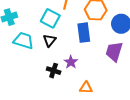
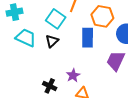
purple star: (71, 62) -> (73, 75), moved
black cross: (54, 71) -> (50, 86), moved

